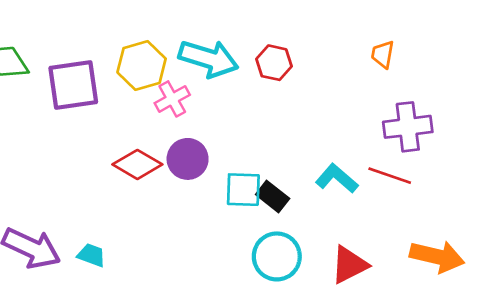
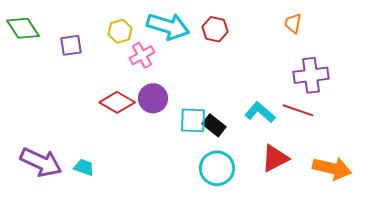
yellow hexagon: (142, 66) -> (120, 31), size x0.7
purple square: (73, 85) -> (71, 45), size x0.6
red triangle: (349, 265) -> (275, 158), moved

